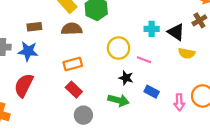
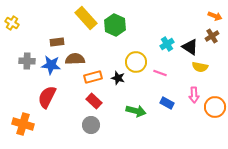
brown semicircle: (72, 29) -> (75, 59), moved
cyan cross: (152, 29) -> (167, 44), turned -32
black star: (126, 78) -> (118, 78), moved
pink arrow: (179, 102) -> (194, 95), moved
gray circle: (83, 115) -> (91, 125), moved

